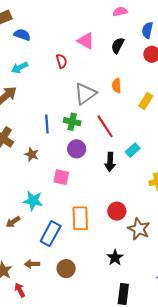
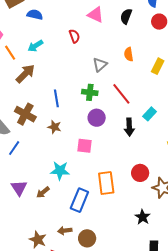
gray triangle: (85, 94) -> (100, 65), size x0.7
blue line: (47, 124) -> (56, 98), moved
brown circle: (66, 269) -> (87, 238), moved

